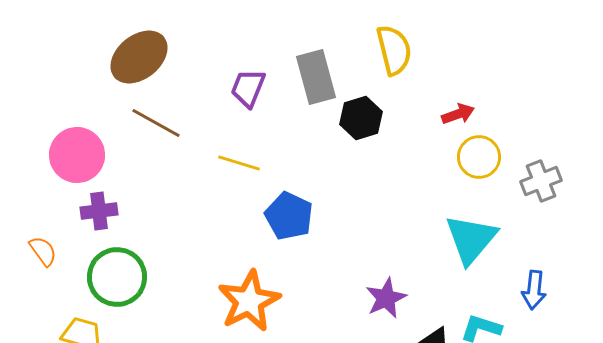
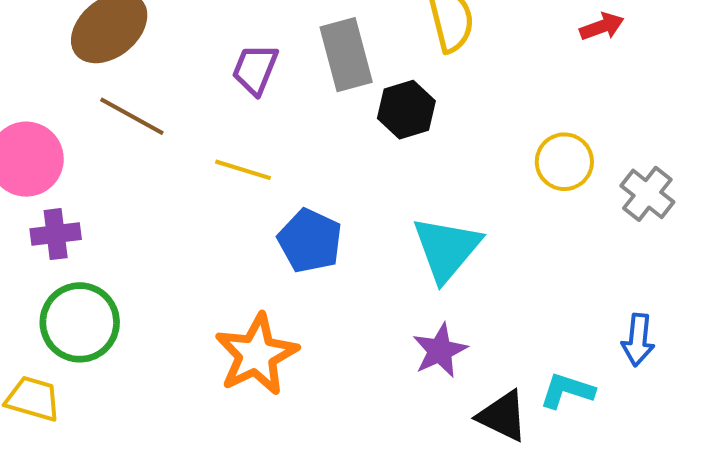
red arrow: (458, 114) -> (602, 27), moved
gray cross: (541, 181) -> (647, 194), turned -30
cyan triangle: (471, 239) -> (447, 249), moved

